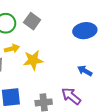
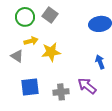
blue arrow: (85, 71) -> (100, 62), turned 40

